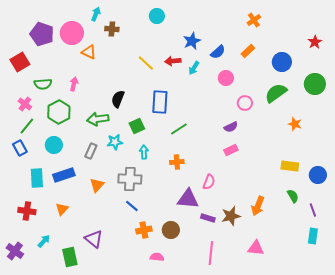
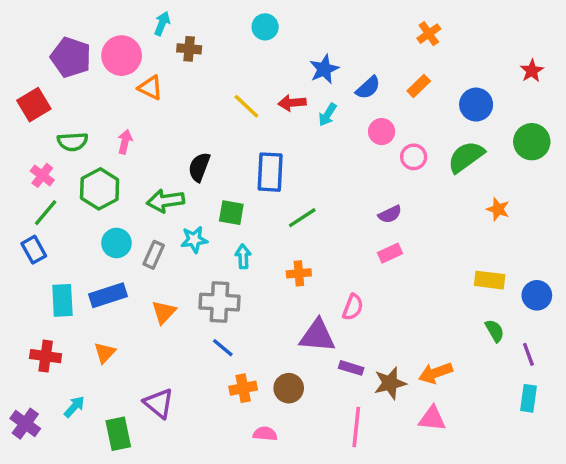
pink circle: (245, 103) -> (414, 157), moved
green square: (137, 126) -> (231, 213), turned 35
cyan circle: (54, 145) -> (116, 243), moved
orange arrow: (258, 206) -> (436, 373), moved, turned 48
brown star: (231, 216) -> (390, 383), moved

